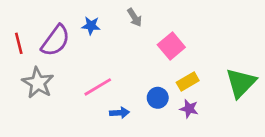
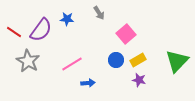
red line: (19, 43) -> (14, 32), turned -42
blue circle: (158, 98) -> (116, 60), moved

